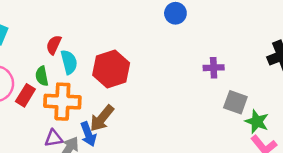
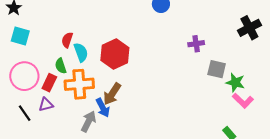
purple triangle: (54, 138) -> (46, 105), moved

